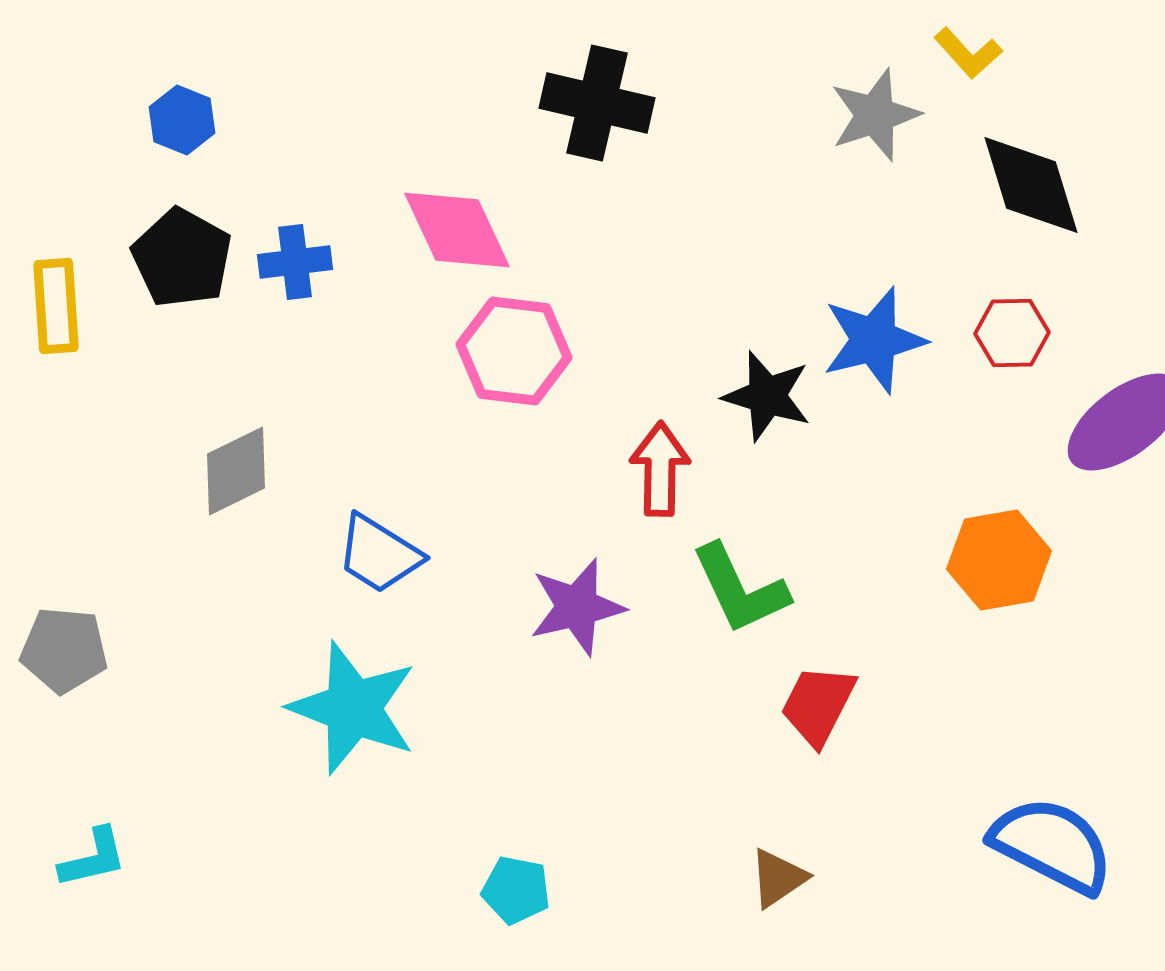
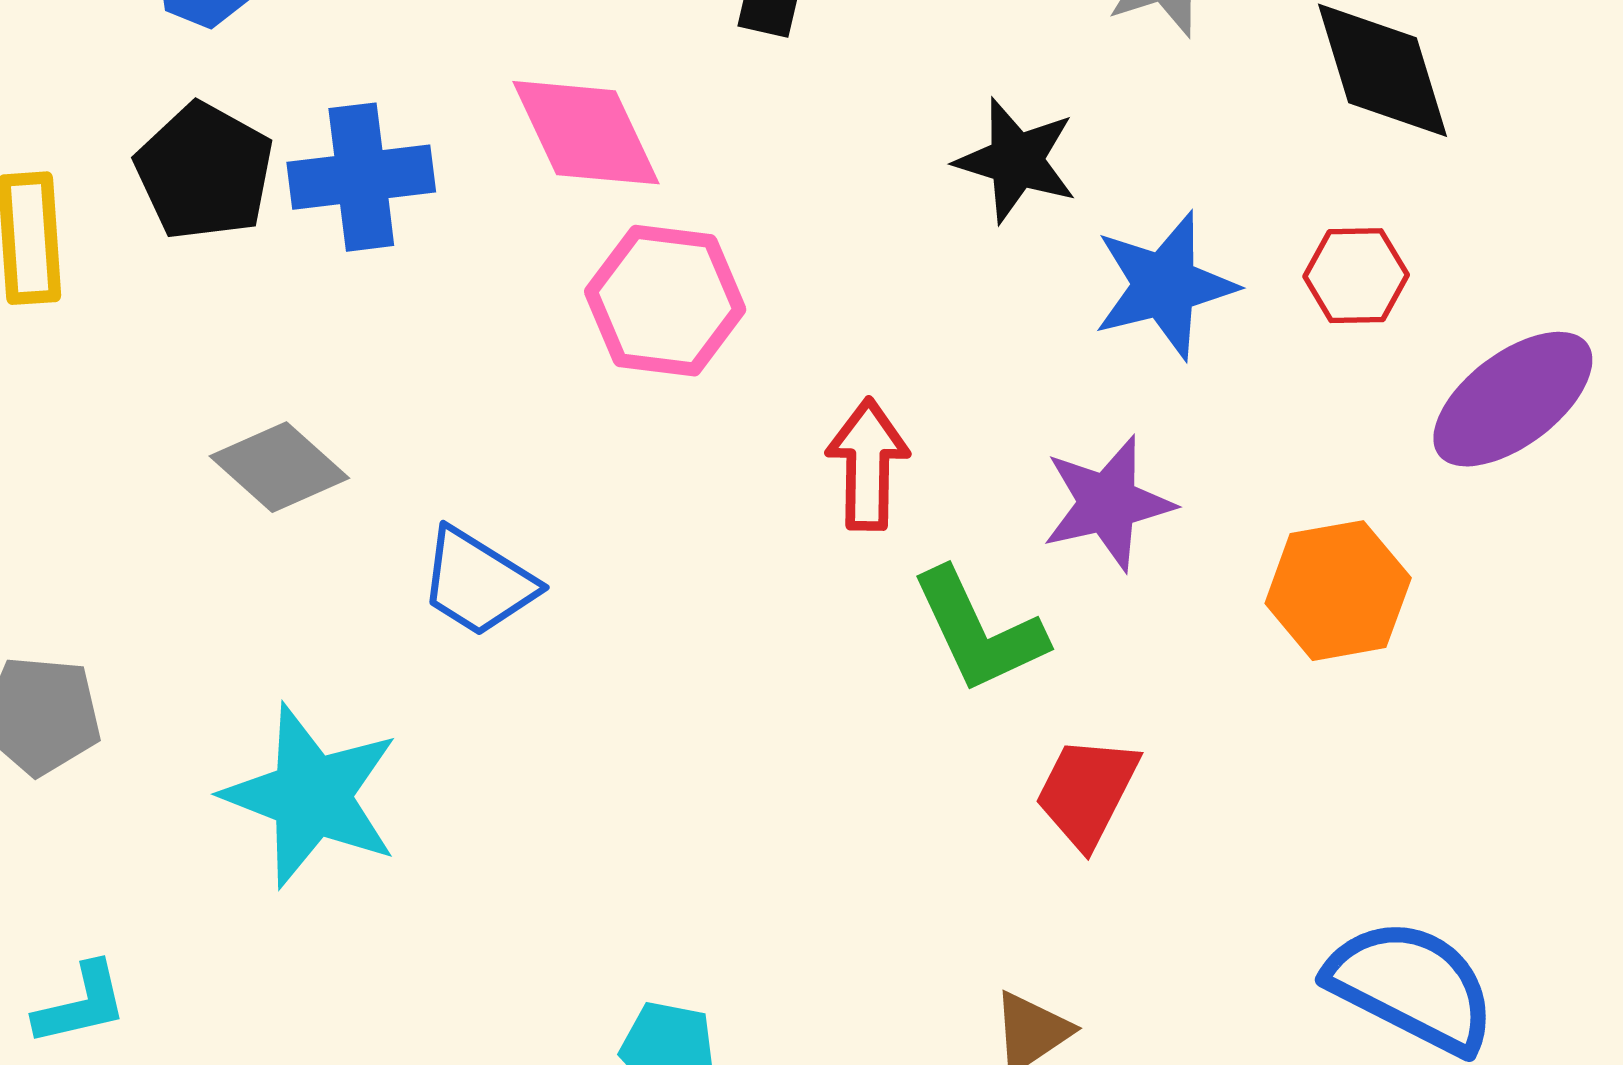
blue cross: (295, 262) -> (361, 177), size x1.4
black star: (767, 396) -> (1016, 160), moved
gray diamond: (236, 471) -> (279, 467), turned 68
purple star: (577, 607) -> (1108, 503), moved
cyan star: (353, 708) -> (311, 796), moved

